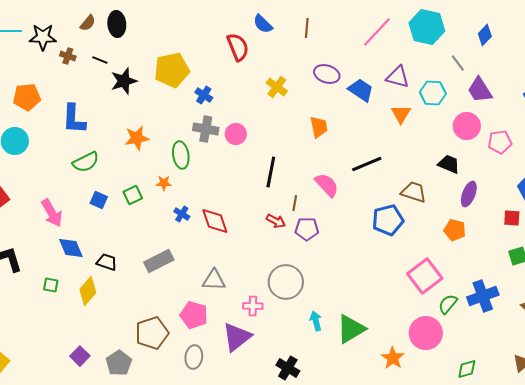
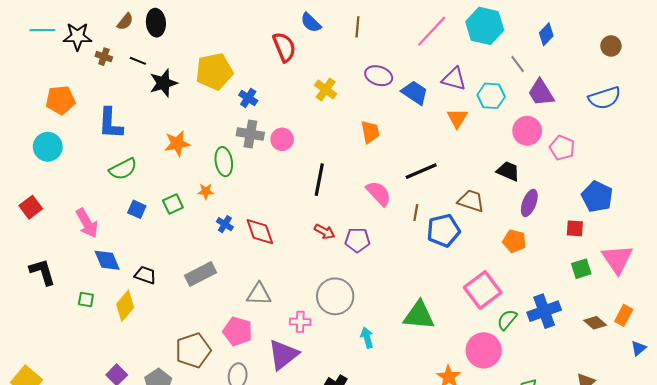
pink pentagon: (500, 142) -> (562, 148), turned 30
brown line: (295, 203) -> (416, 213), moved
green triangle: (351, 329) -> (419, 315), moved, turned 36

